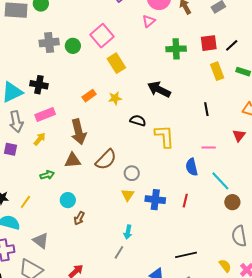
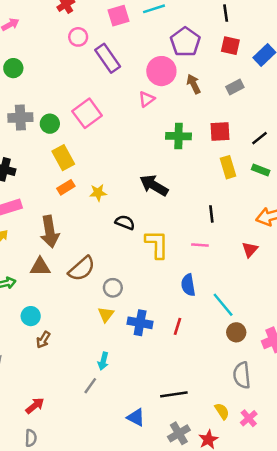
black line: (232, 45) -> (260, 138), moved
yellow rectangle: (116, 63) -> (63, 158), moved
pink line: (209, 148) -> (200, 245), moved

